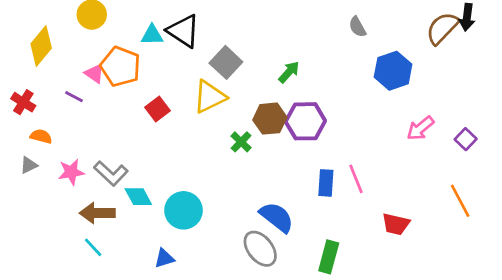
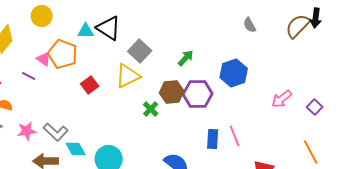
gray semicircle: (357, 27) -> (250, 25), moved
blue hexagon: (393, 71) -> (234, 73), moved

